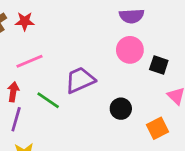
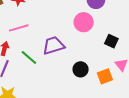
pink circle: (130, 50) -> (84, 22), moved
orange square: (157, 128) -> (105, 76), moved

